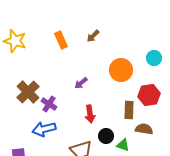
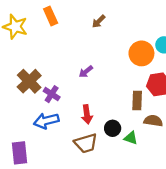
orange rectangle: (61, 40) -> (51, 16), moved
orange circle: (121, 70) -> (141, 53), moved
red arrow: (90, 114) -> (87, 114), moved

